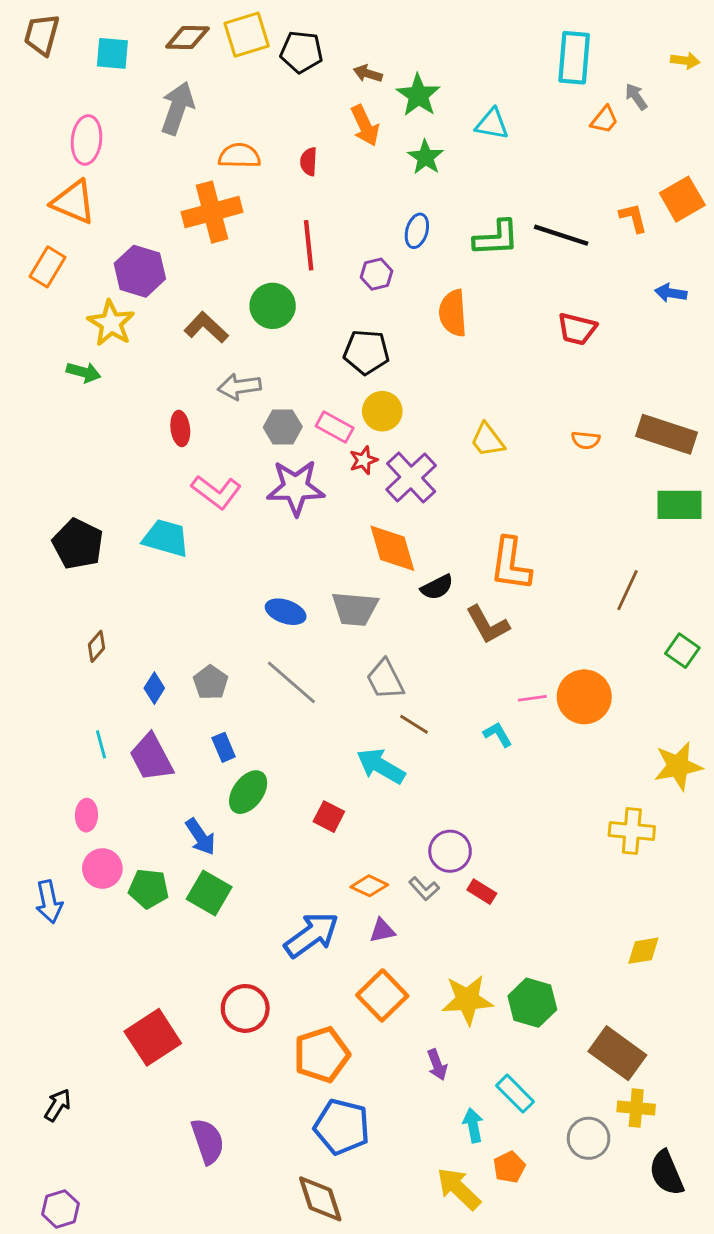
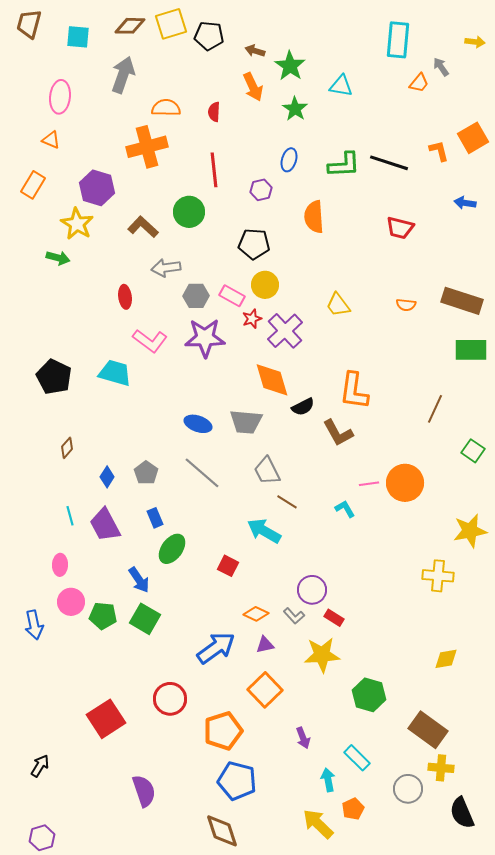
orange triangle: (74, 202) -> (51, 140), size x0.6
yellow star: (467, 1000) -> (322, 655), moved

